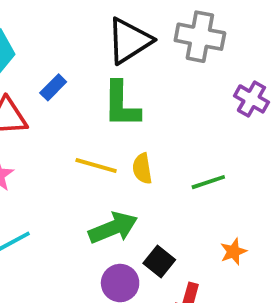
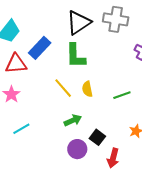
blue rectangle: (53, 87) -> (40, 48), size x1.6
yellow line: (96, 165) -> (63, 88), turned 35
green arrow: (113, 228) -> (73, 120), size x0.7

